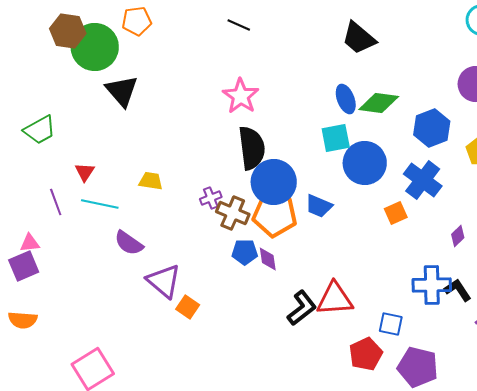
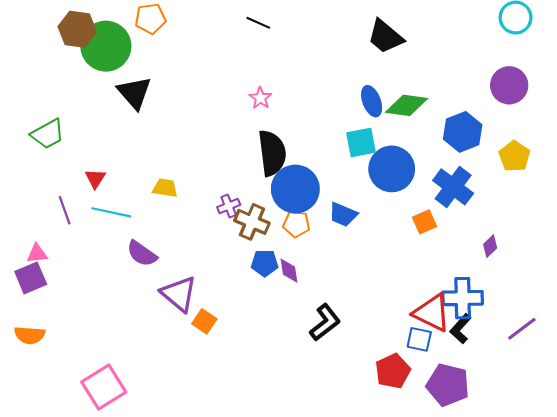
pink star: (241, 96) -> (260, 98), size x0.6
orange pentagon: (275, 215) -> (296, 224), size x0.6
black L-shape: (458, 290) -> (460, 329), moved, turned -104
red triangle: (335, 299) -> (432, 313), moved, turned 30

